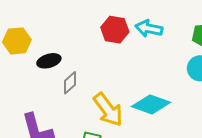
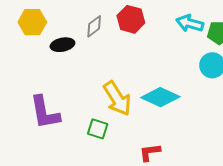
cyan arrow: (149, 28) -> (190, 23), moved
gray diamond: (70, 83) -> (94, 26), moved

